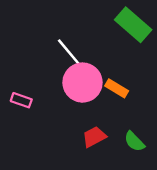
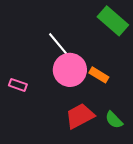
red trapezoid: (94, 137) -> (80, 116), size x1.4

